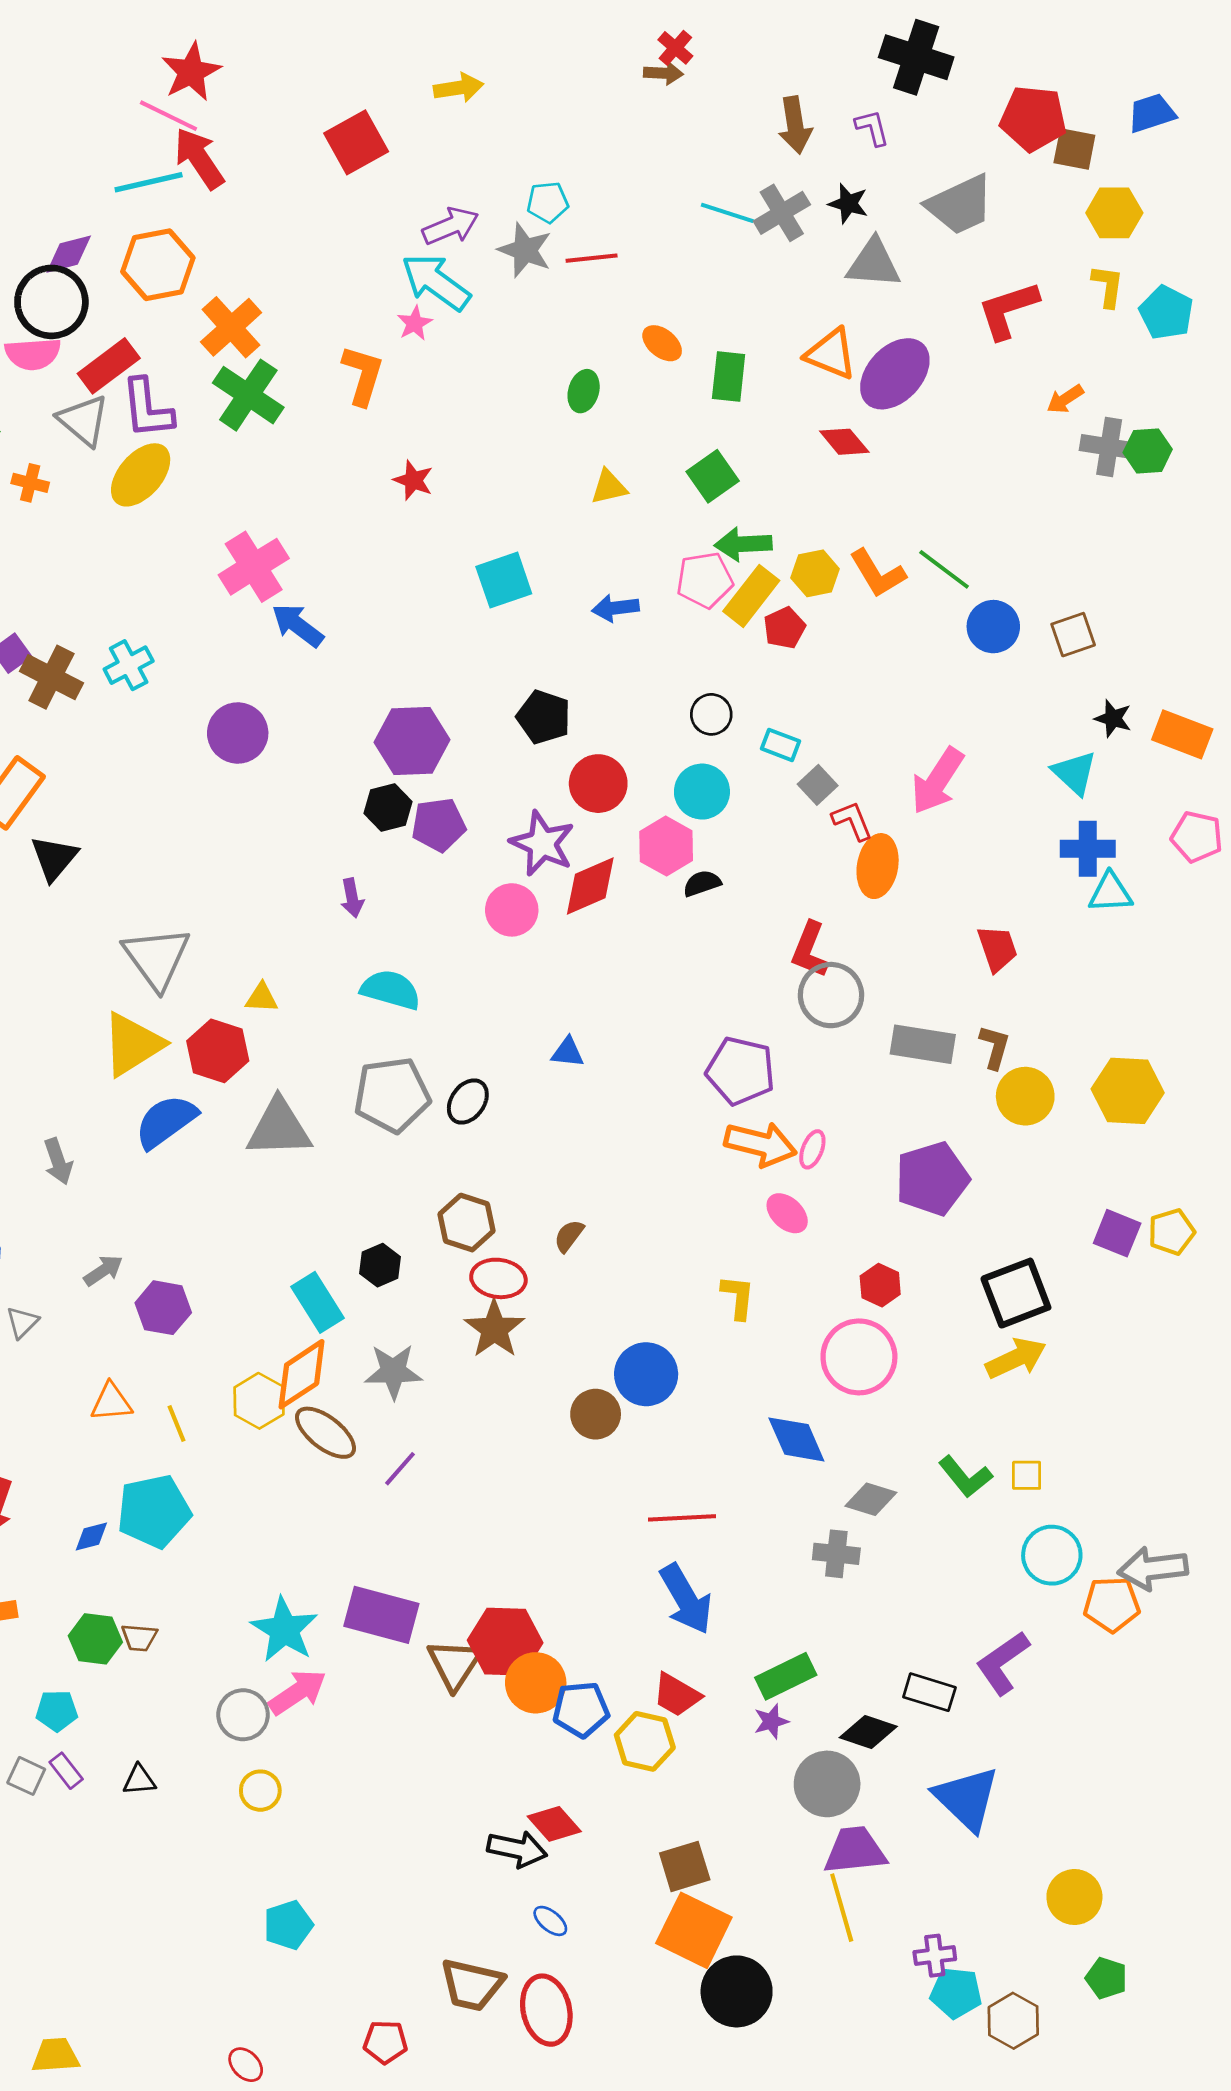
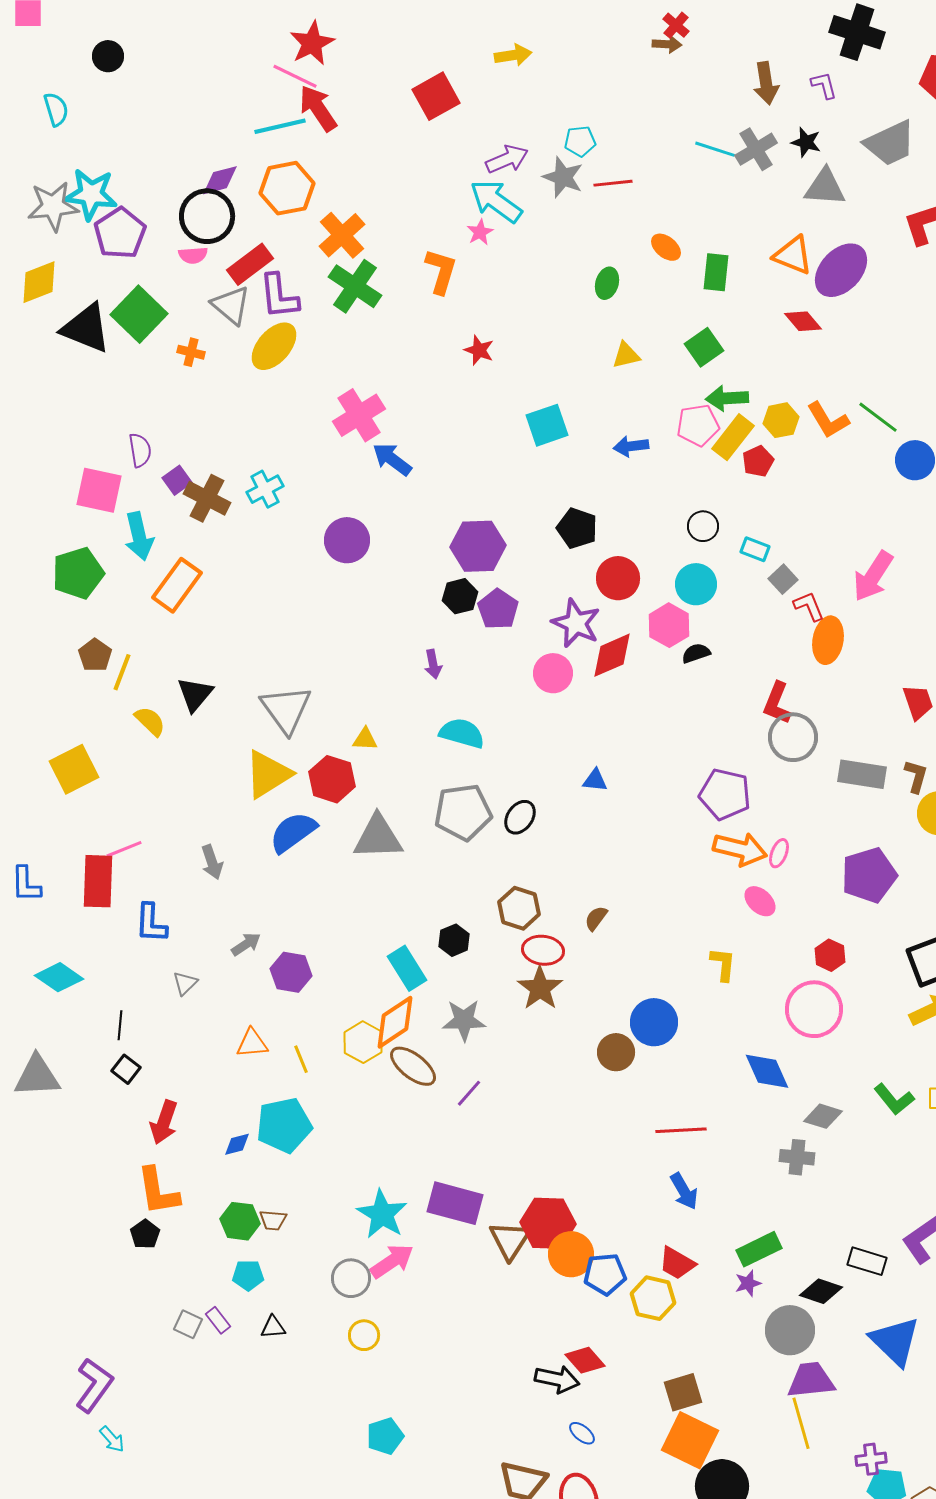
pink semicircle: (33, 354) -> (193, 255), size x0.7
purple pentagon: (439, 825) -> (498, 609), turned -30
black triangle: (54, 858) -> (195, 694), moved
blue arrow: (686, 1599) -> (684, 1191), size x0.7
cyan pentagon: (57, 1711) -> (248, 1275), moved

